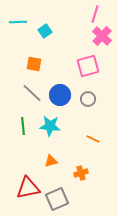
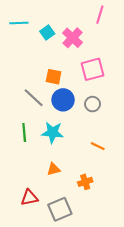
pink cross: (102, 36) -> (73, 38), moved
orange square: (34, 64) -> (54, 77), moved
red triangle: (28, 188) -> (29, 198), size x0.7

